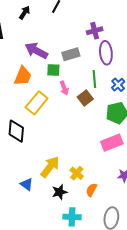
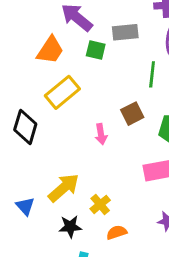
pink arrow: (64, 88) -> (101, 134), moved
brown square: (85, 98) -> (132, 114), moved
orange semicircle: (91, 190) -> (117, 232), turned 32

